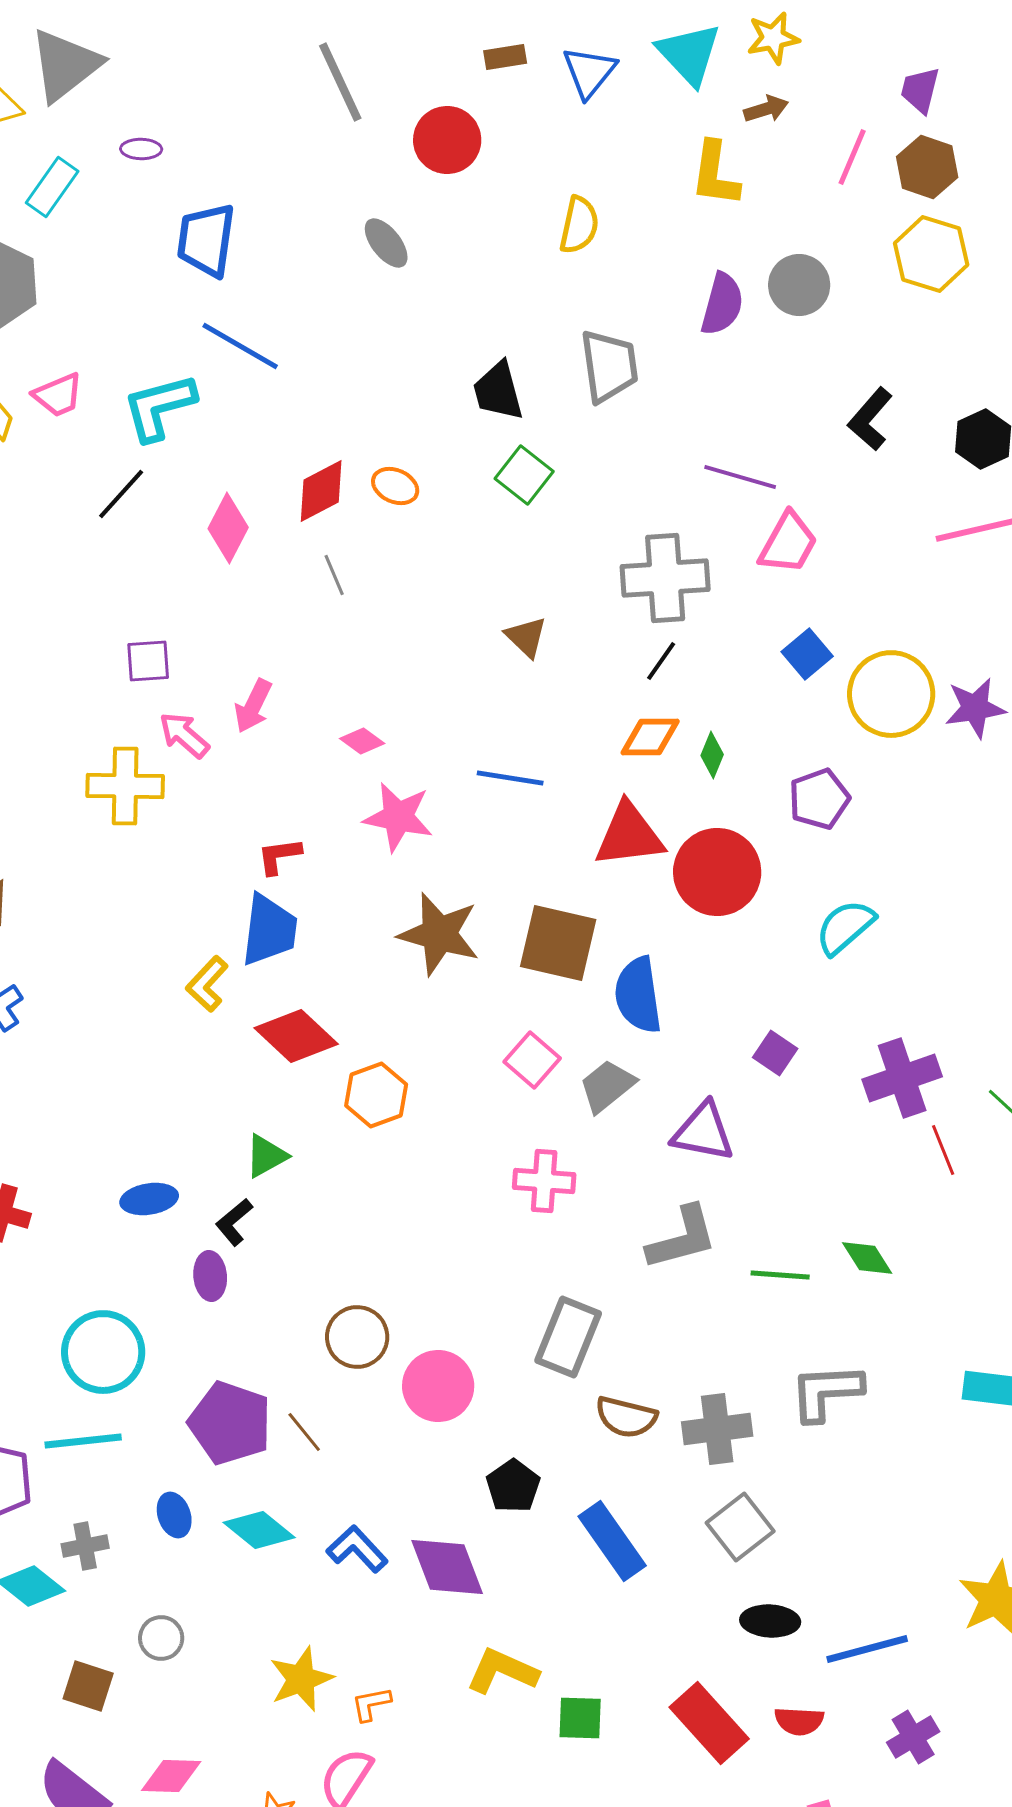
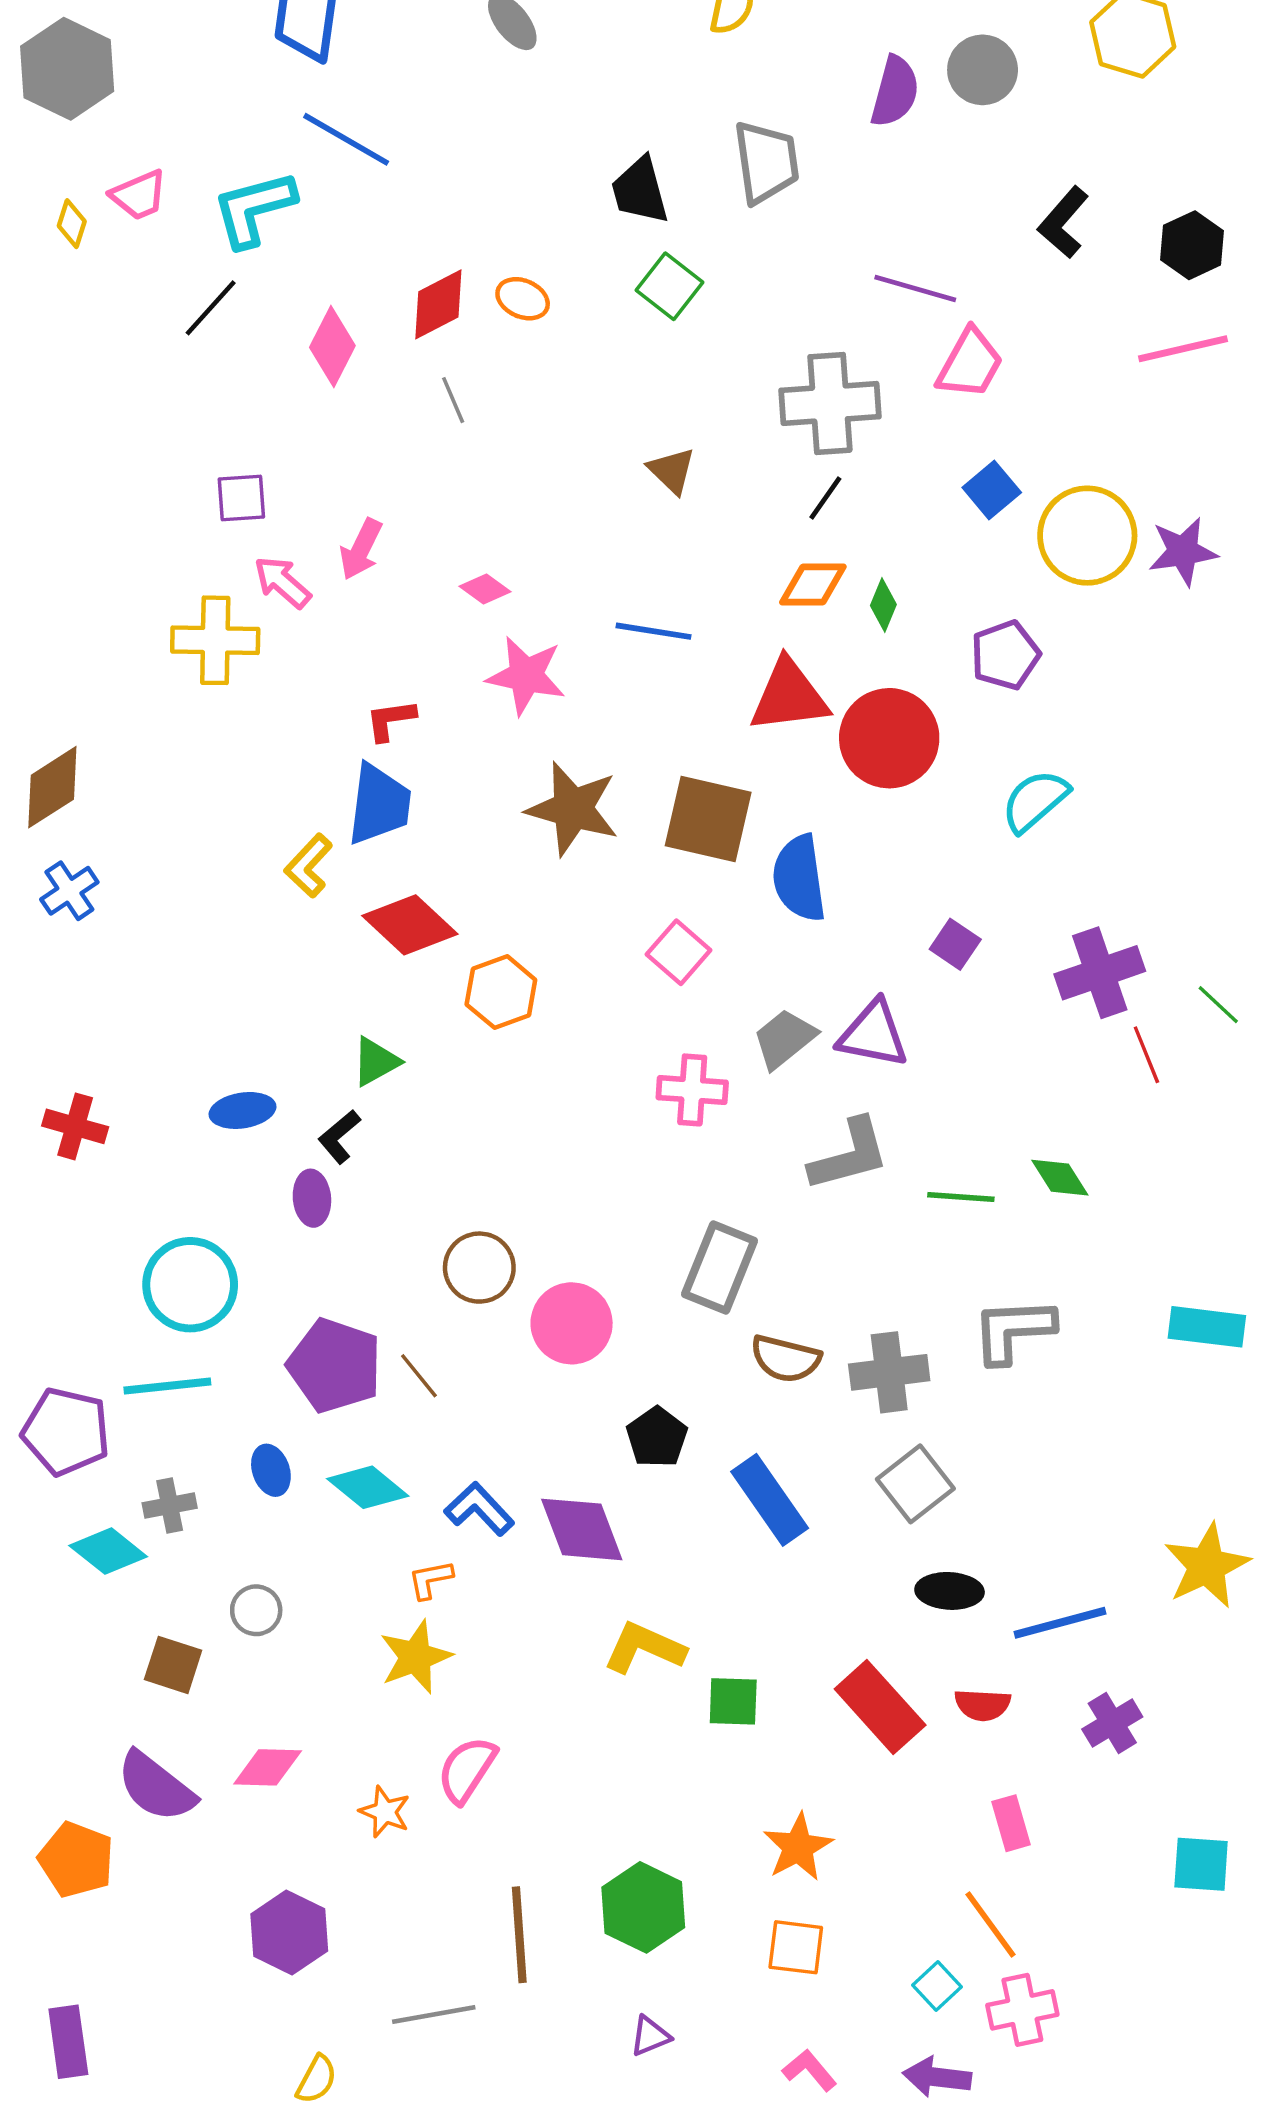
gray trapezoid: (607, 1086) -> (784, 1039), moved
orange L-shape: (371, 1704) -> (430, 1580), moved

